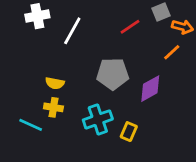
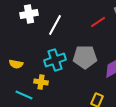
yellow semicircle: (55, 83) -> (16, 64), moved
cyan cross: (98, 119) -> (55, 60), moved

